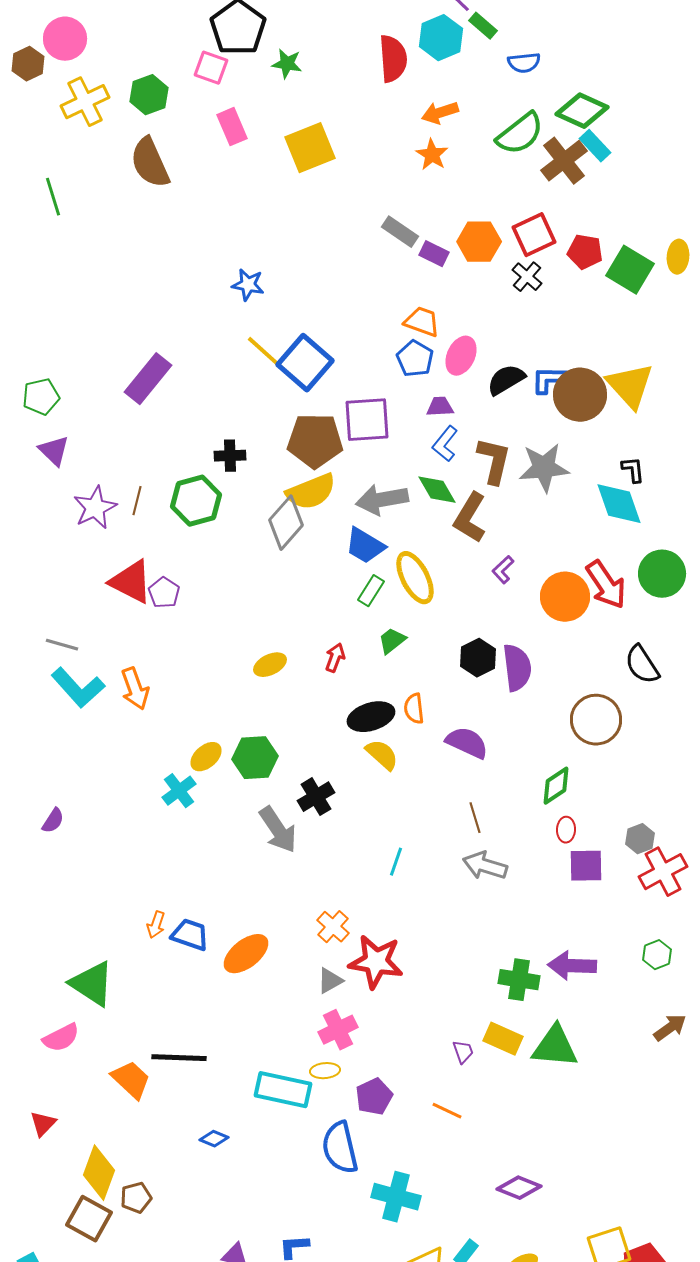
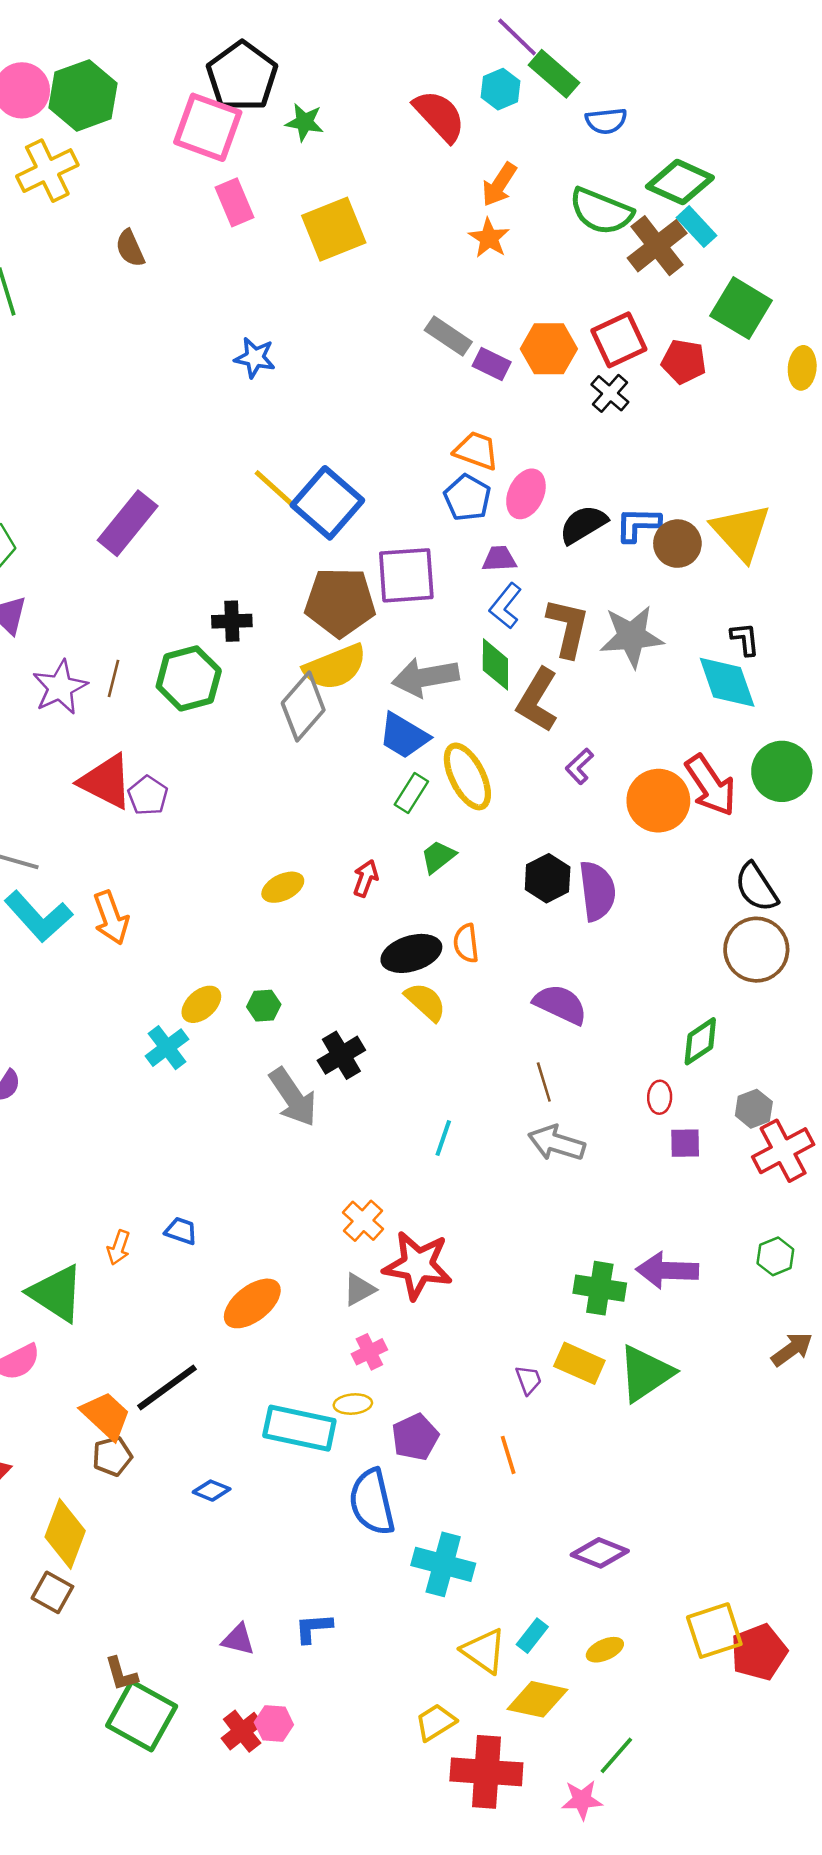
green rectangle: (483, 26) -> (554, 74), size x1.4
cyan hexagon: (441, 38) -> (500, 89), size x0.7
red semicircle: (393, 59) -> (439, 116), turned -39
pink square: (211, 68) -> (208, 127), size x1.6
green hexagon: (149, 95) -> (83, 95), moved, size x1.4
orange arrow: (440, 113) -> (499, 185), turned -39
green semicircle: (520, 134) -> (601, 211), turned 60
brown semicircle: (150, 163) -> (130, 248), size x0.6
green square: (630, 270) -> (741, 308), moved
blue star: (248, 285) -> (255, 358), moved
brown circle: (580, 395) -> (677, 544), size x0.7
green diamond: (437, 490) -> (495, 664), turned 30
brown circle: (596, 720) -> (756, 950), moved
purple semicircle: (467, 743) -> (560, 1004), moved
green hexagon: (255, 758) -> (264, 1006), size x0.6
green diamond: (556, 786) -> (700, 1041), moved
purple square: (586, 866) -> (685, 1143), size x0.7
orange arrow: (156, 925) -> (119, 1247), moved
blue trapezoid: (190, 935) -> (181, 1231), size x0.7
orange ellipse: (246, 954) -> (252, 1303), moved
pink cross: (338, 1030) -> (369, 1352), size x0.7
green triangle: (555, 1047) -> (646, 1373), turned -39
black line: (179, 1058) -> (167, 1387), turned -38
orange line: (447, 1111) -> (508, 1455), turned 48
brown pentagon: (136, 1198) -> (112, 1456), moved
brown square: (89, 1219) -> (52, 1592), size x0.7

